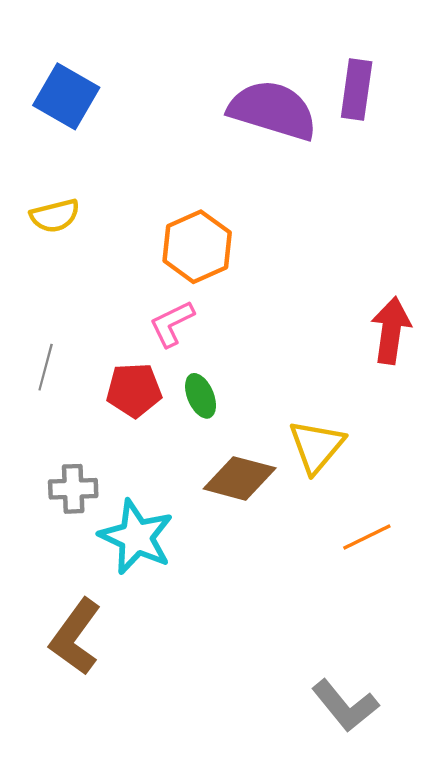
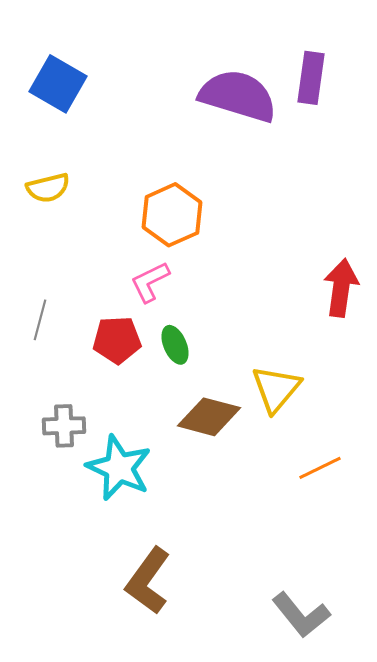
brown L-shape: (75, 637) -> (148, 581), moved

